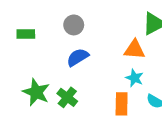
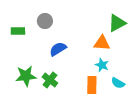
gray circle: (74, 25) -> (45, 21), moved
green star: (36, 92) -> (26, 76), turned -30

